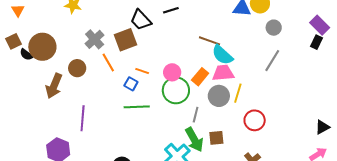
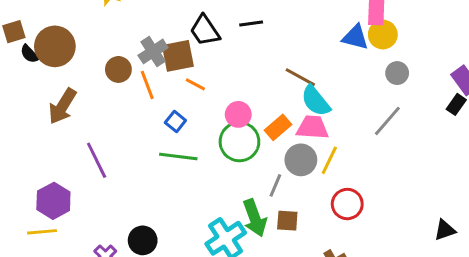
gray cross: (95, 39) -> (153, 51), moved
brown circle: (77, 68) -> (118, 69), moved
orange line: (142, 71) -> (195, 84), moved
gray line: (196, 115) -> (275, 185), moved
purple line: (83, 118) -> (97, 160), turned -40

